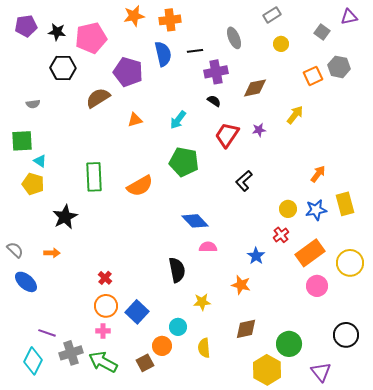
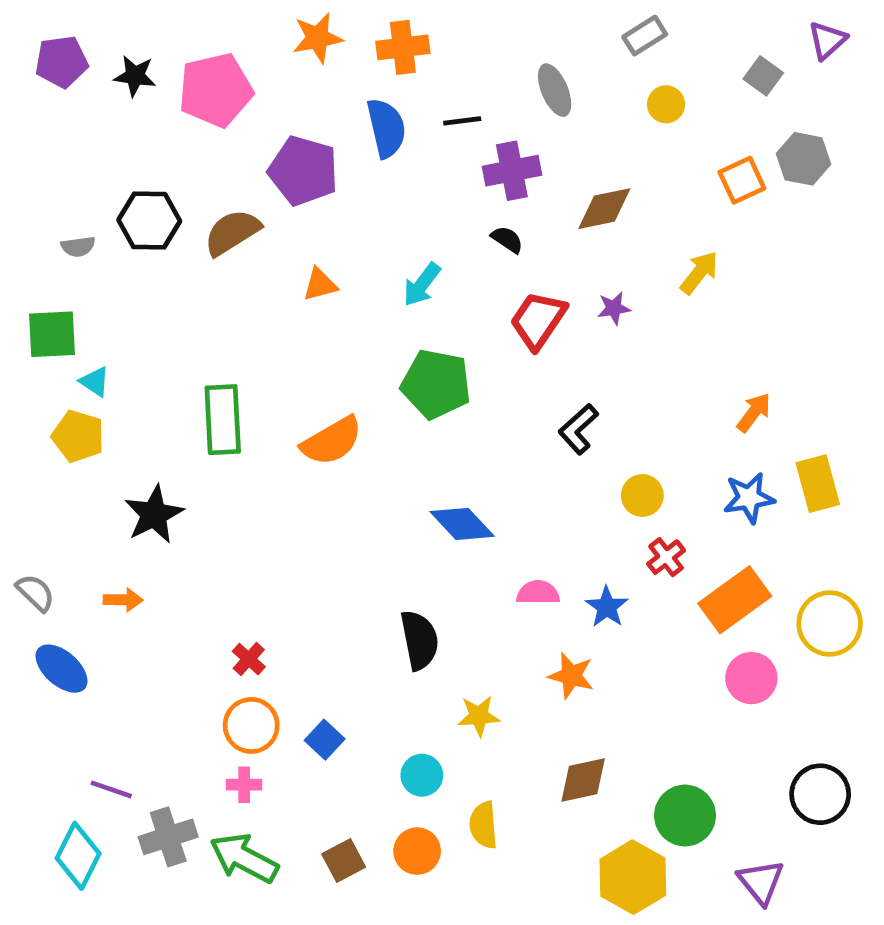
purple triangle: (349, 17) -> (827, 40), turned -30
black hexagon: (63, 68) -> (149, 220), moved
yellow circle: (288, 209) -> (642, 495), moved
pink semicircle: (208, 247) -> (538, 593), moved
blue square: (137, 312) -> (325, 740), size x0.7
orange circle: (162, 346) -> (417, 851), moved

